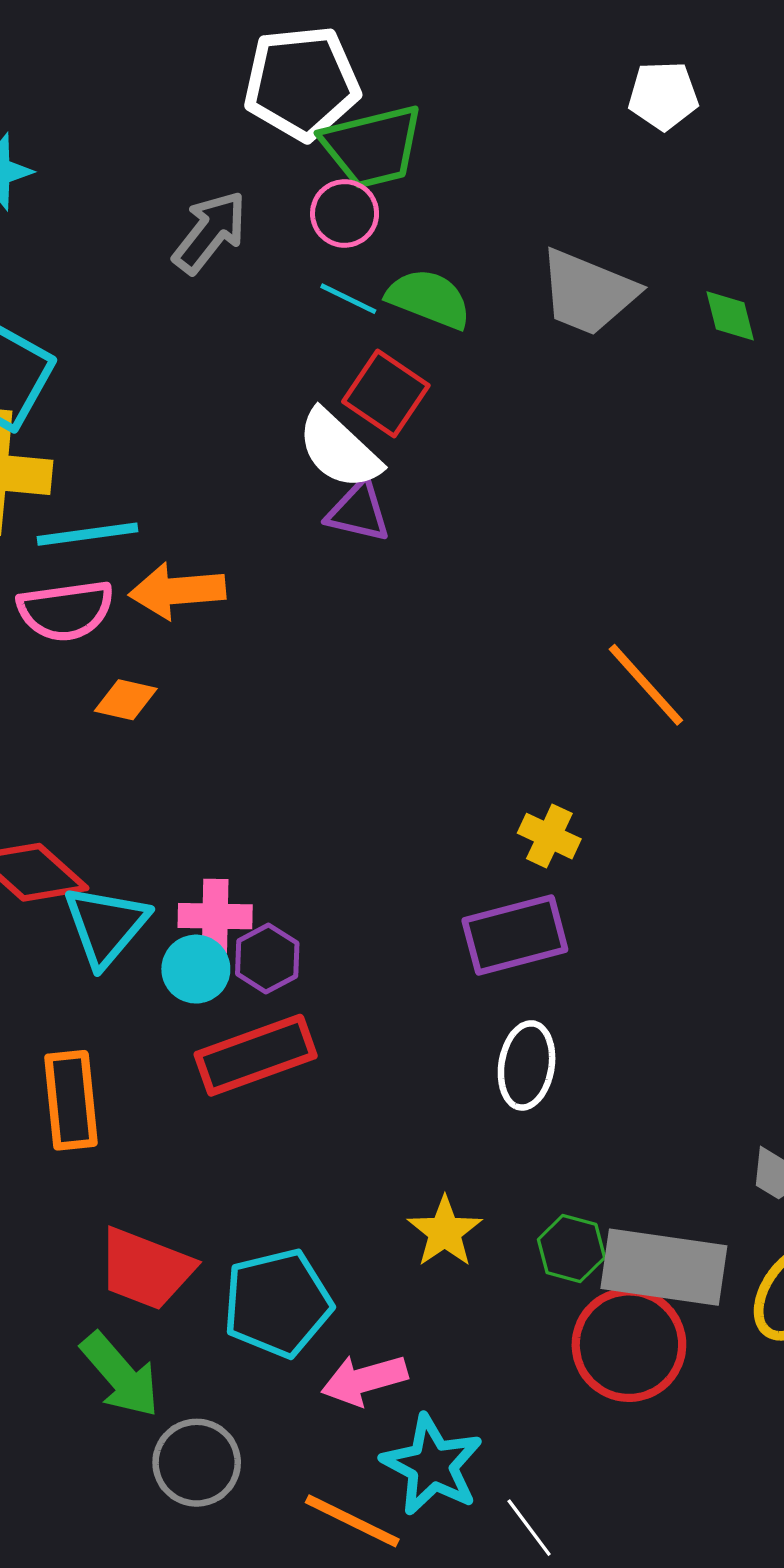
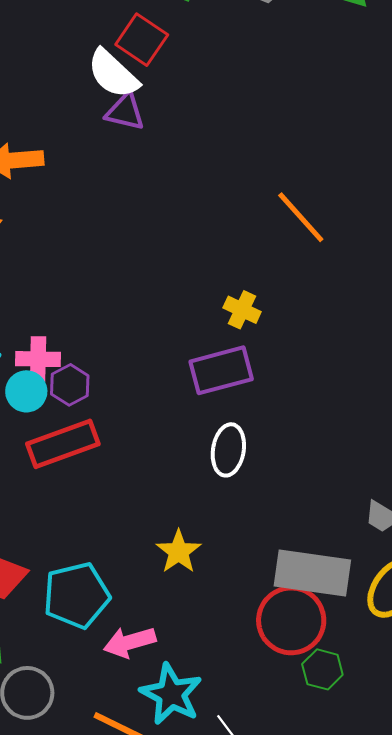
green hexagon: (571, 1249) -> (322, 669), moved

